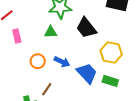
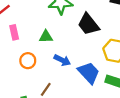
green triangle: (51, 32) -> (46, 37), moved
orange circle: (38, 61) -> (28, 61), moved

